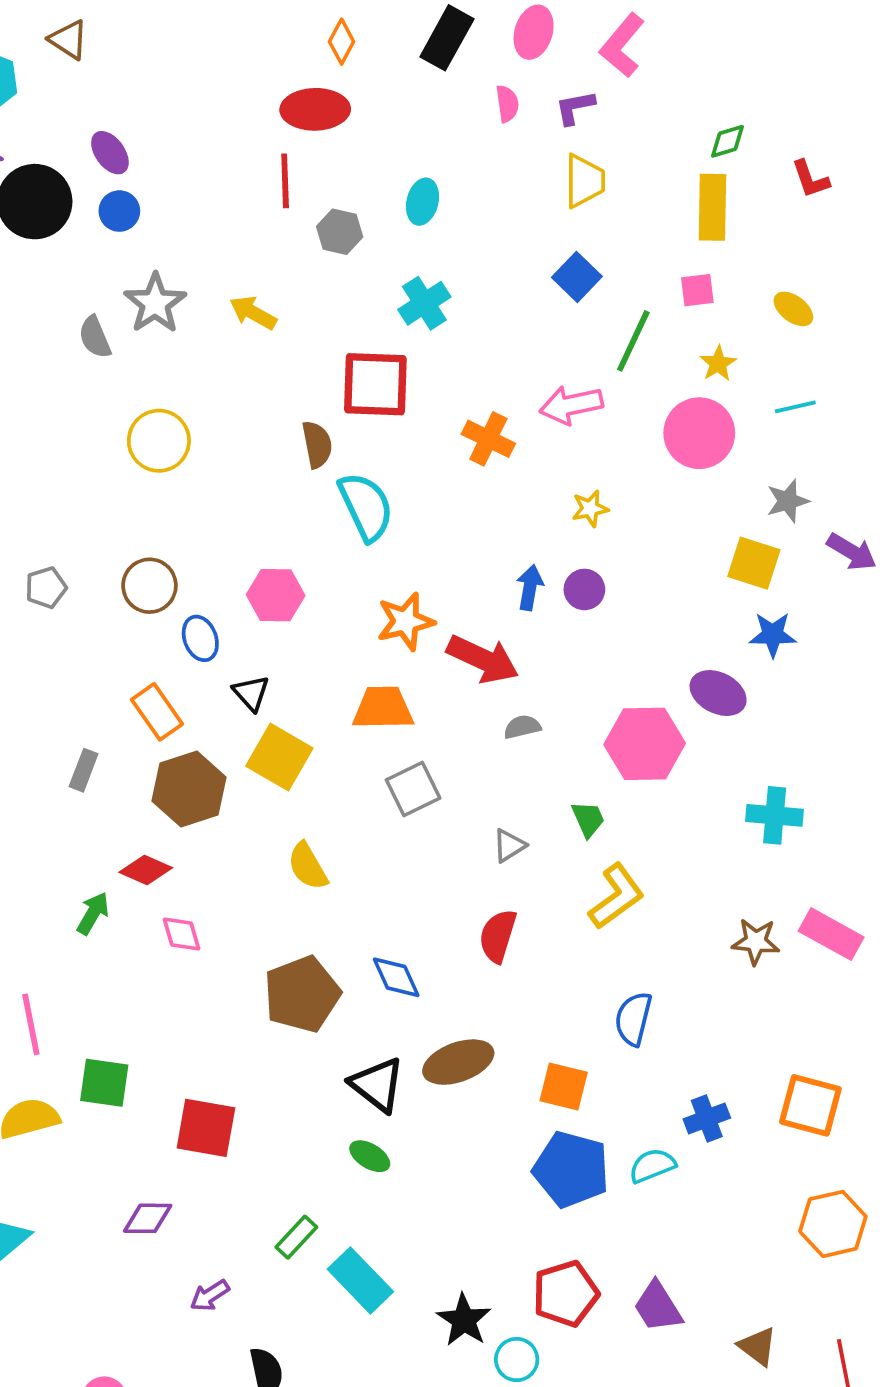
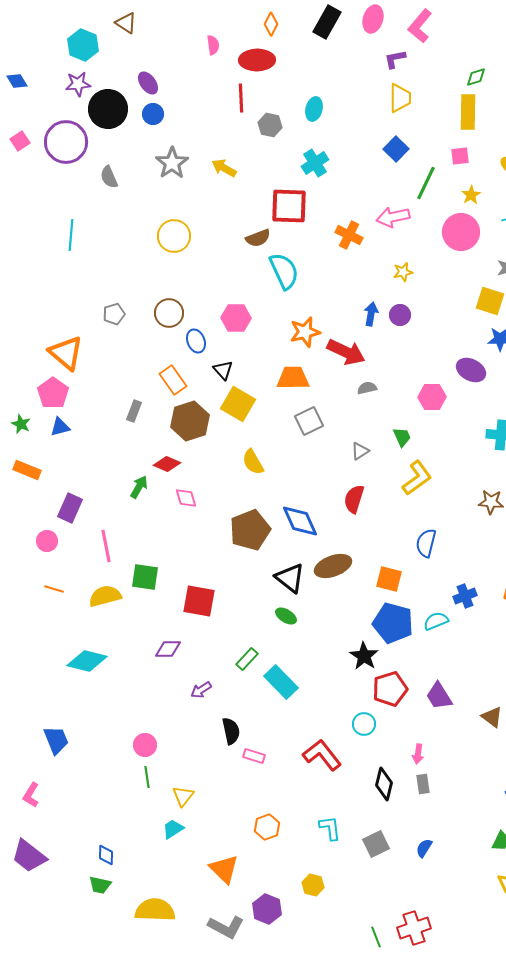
pink semicircle: (507, 104) -> (213, 45), moved
gray semicircle: (95, 337) -> (109, 177), moved
brown semicircle: (317, 444) -> (258, 238), turned 80
pink hexagon: (645, 744) -> (432, 397), size x0.7
blue diamond: (396, 977) -> (300, 521), size x1.4
black star: (464, 1320) -> (364, 656), moved

